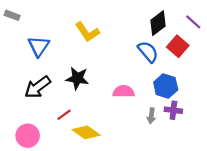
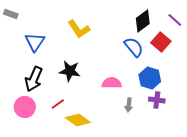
black arrow: (38, 87) -> (34, 79), turned -30
gray arrow: (151, 116) -> (129, 105), moved
pink circle: (28, 136) -> (25, 107), moved

